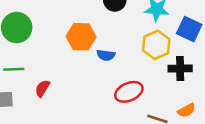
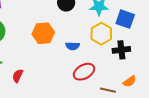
blue semicircle: (106, 55) -> (73, 46), moved

